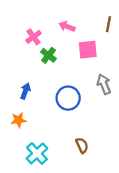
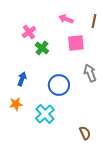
pink arrow: (67, 26) -> (66, 19), moved
brown semicircle: (82, 145) -> (85, 133), moved
cyan cross: (37, 153) -> (45, 114), moved

